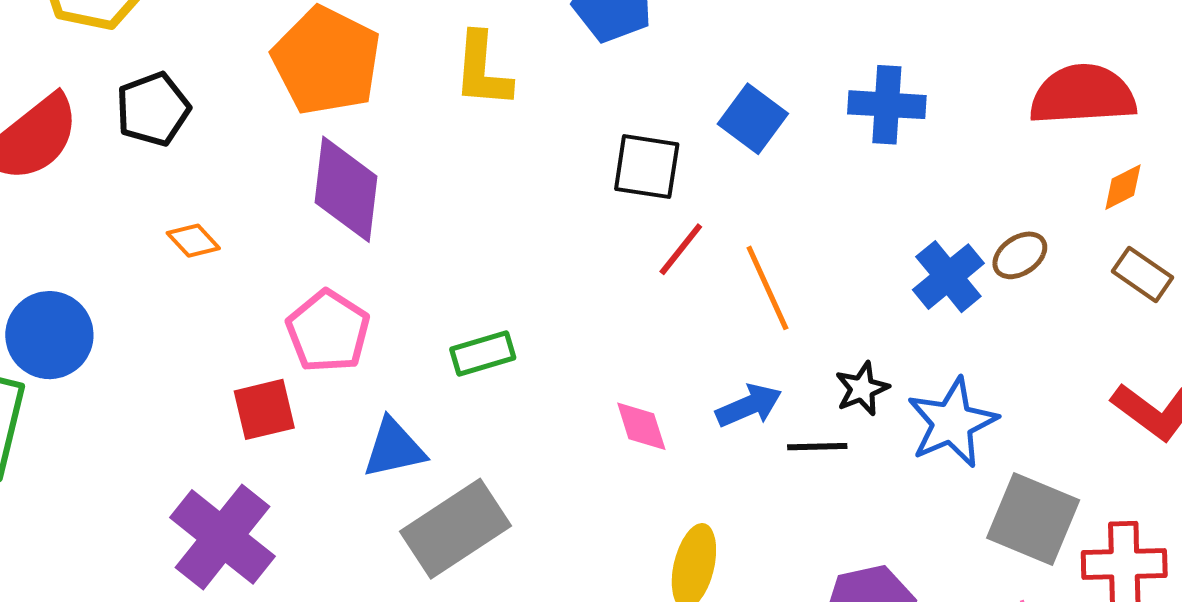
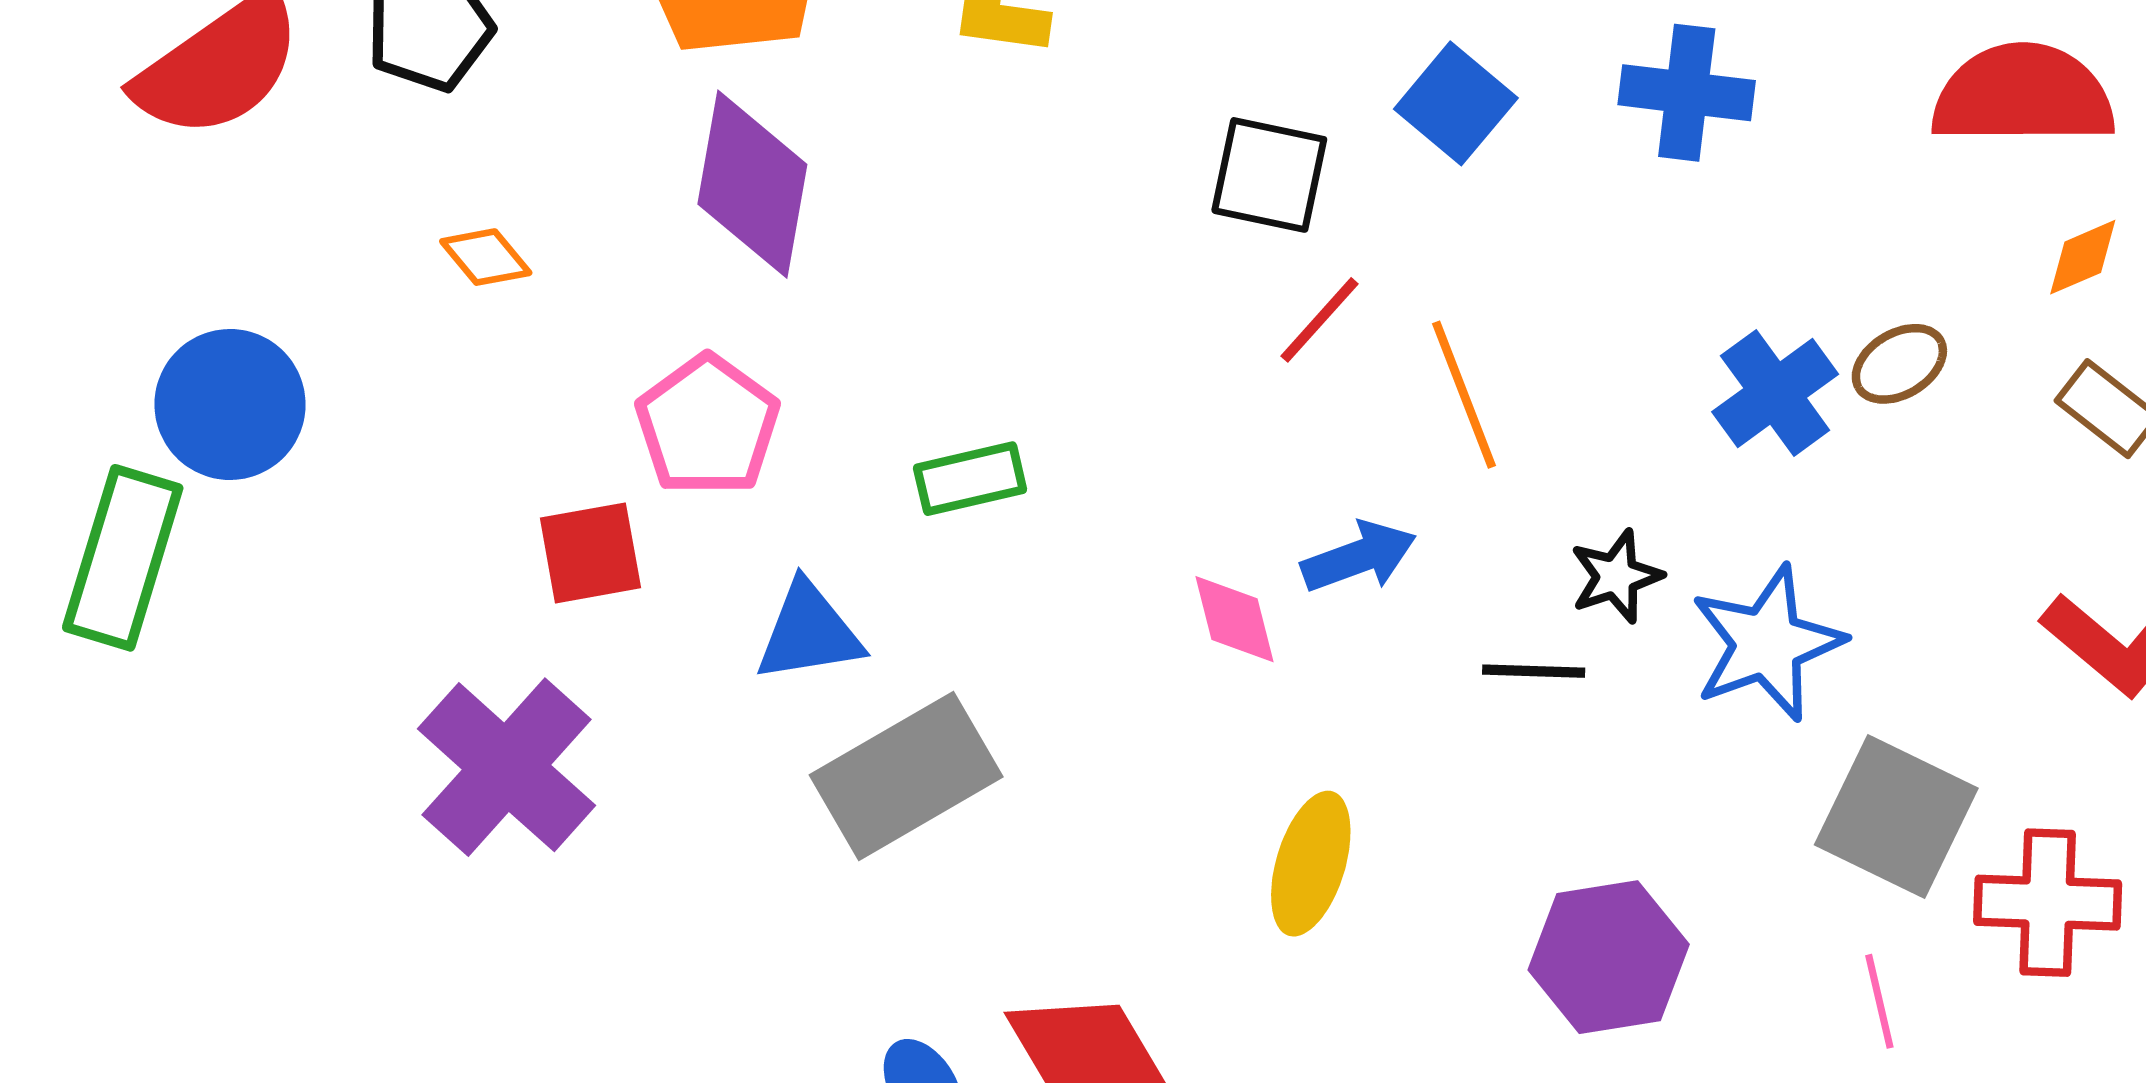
blue arrow: (749, 406) -> (1359, 557), moved

